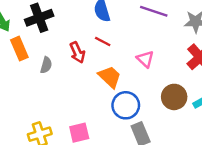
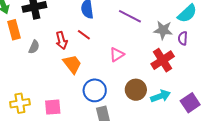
pink triangle: (145, 59) -> (117, 55), turned 35
orange trapezoid: (110, 77) -> (72, 64), moved

